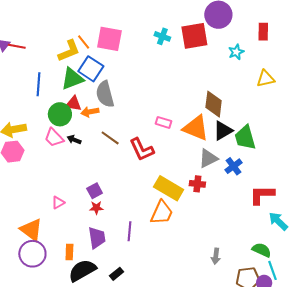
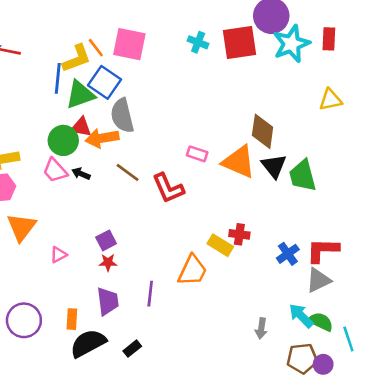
cyan star: (236, 52) -> (291, 44), moved, size x1.8
blue line: (38, 84) -> (58, 78), moved
orange arrow: (90, 112) -> (102, 138), size x1.4
black triangle: (223, 131) -> (274, 166), turned -40
gray triangle: (208, 158) -> (318, 280), moved
blue cross: (234, 166) -> (288, 254), moved
yellow rectangle: (169, 188) -> (220, 245), moved, size x0.7
cyan arrow: (278, 221) -> (301, 316), moved
orange triangle: (31, 230) -> (21, 227), moved, turned 30
cyan line: (273, 270) -> (348, 339), moved

